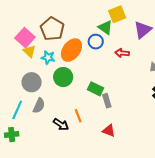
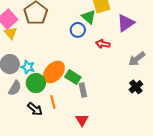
orange ellipse: (71, 50) -> (54, 72), moved
cyan star: (48, 57) -> (28, 67), moved
green circle: (63, 77) -> (36, 83), moved
red triangle: (109, 131) -> (82, 120), turned 32

